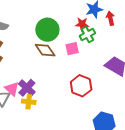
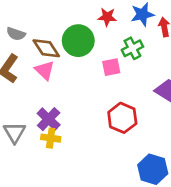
red star: (82, 24) -> (107, 17), moved
brown diamond: (45, 50) -> (46, 48), moved
pink triangle: (12, 89) -> (45, 70), moved

